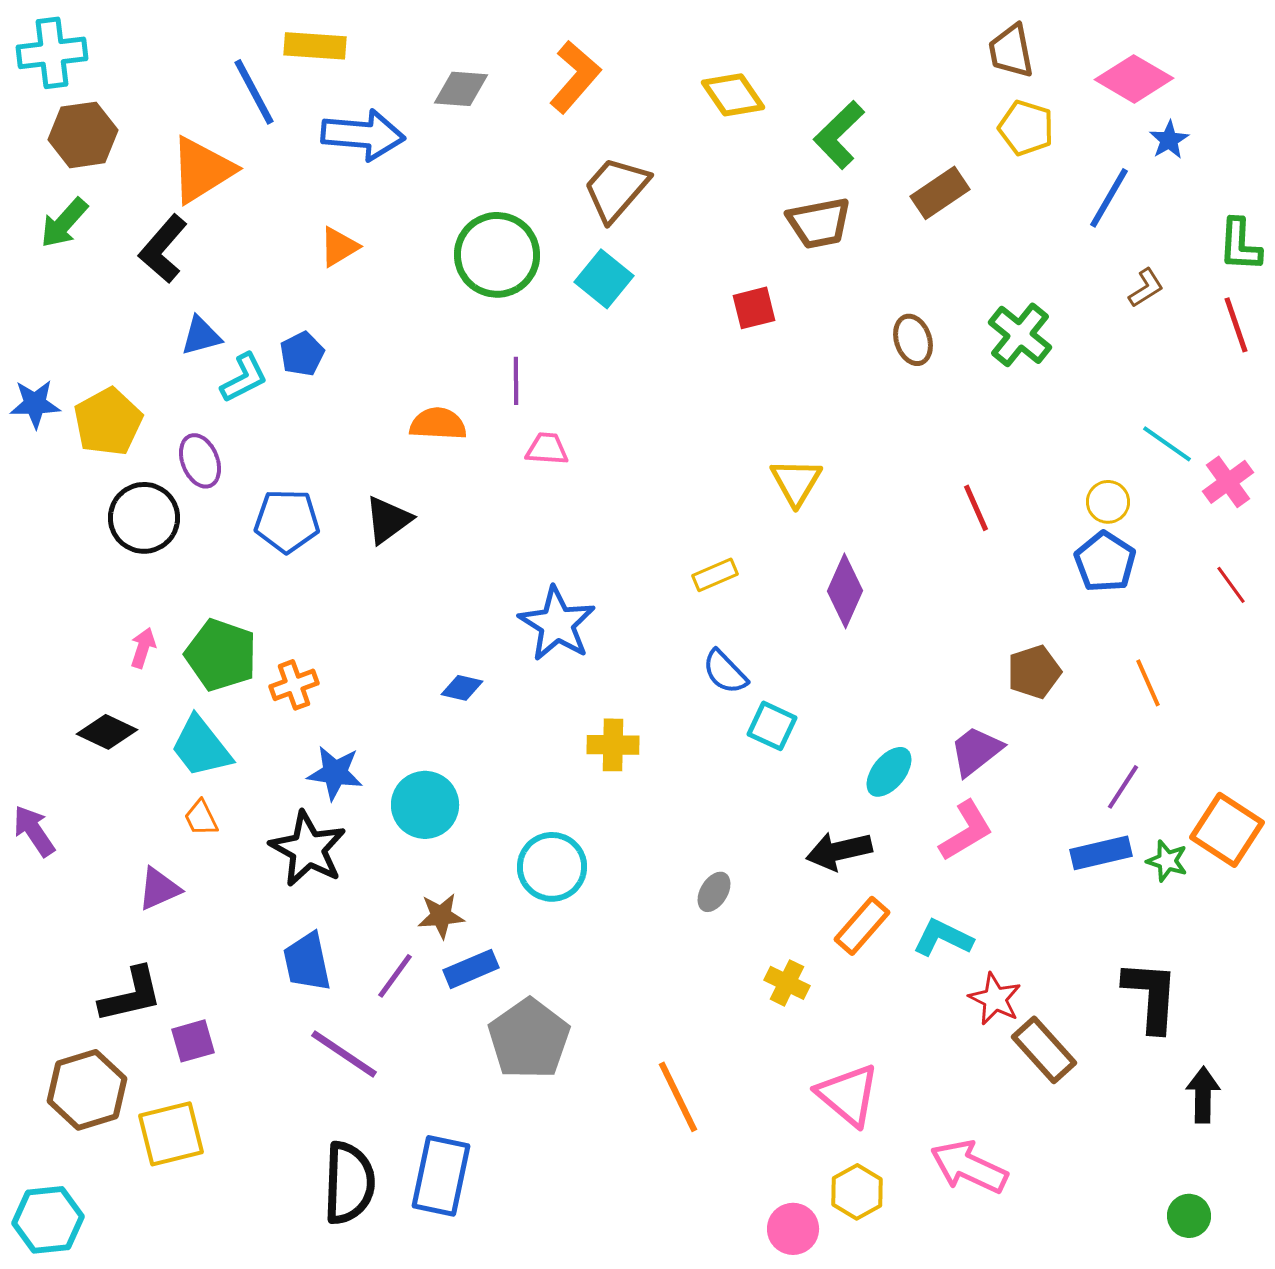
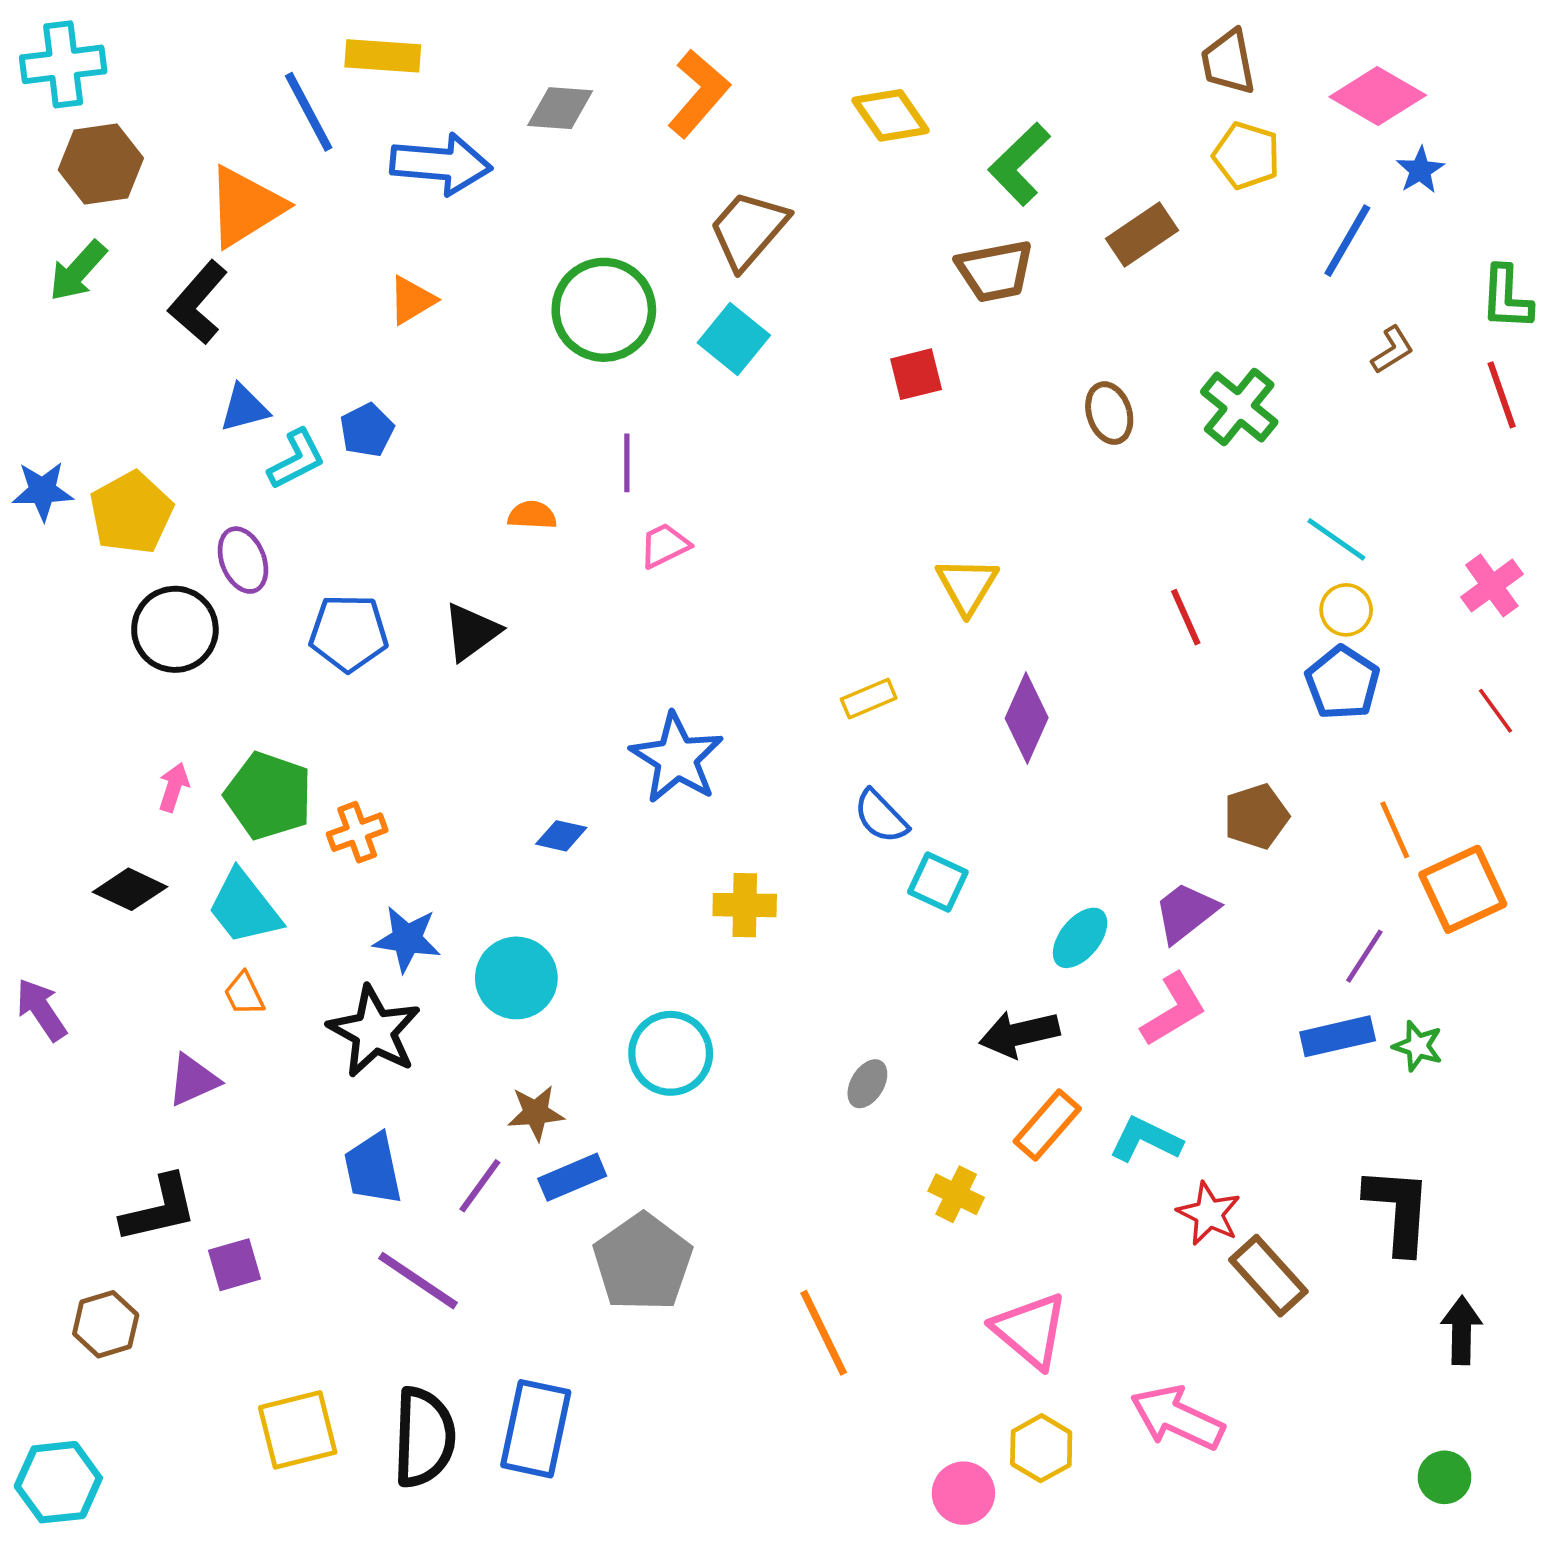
orange semicircle: (438, 424) -> (532, 515), size x0.7
cyan line: (1167, 444) -> (1336, 539), moved
pink trapezoid: (547, 449) -> (665, 545), turned -30
orange square: (1227, 830) -> (1463, 889), moved, turned 32
brown hexagon: (87, 1090) -> (106, 1324), size x0.7
yellow square: (171, 1134) -> (298, 1430), moved

